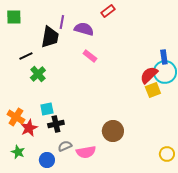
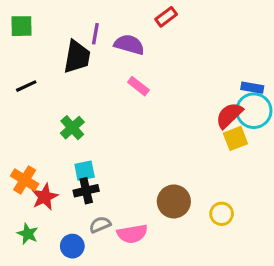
black line: (26, 56) -> (26, 86), moved
blue rectangle: (164, 57) -> (252, 88), turned -72
green cross: (38, 74) -> (72, 128), moved
cyan square: (47, 109) -> (85, 171), moved
yellow circle: (167, 154) -> (222, 214), moved

